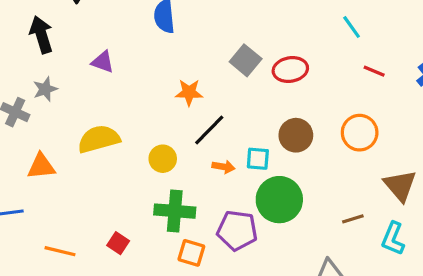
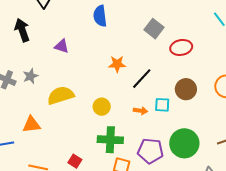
gray square: (246, 60) -> (154, 29), moved
gray star: (45, 89) -> (30, 76), moved
black line: (209, 130) -> (142, 79), moved
orange triangle: (41, 166) -> (31, 125), moved
green circle: (279, 200) -> (184, 143), moved

